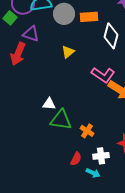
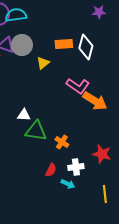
gray circle: (64, 14) -> (22, 45), moved
orange rectangle: (89, 17) -> (64, 44), moved

